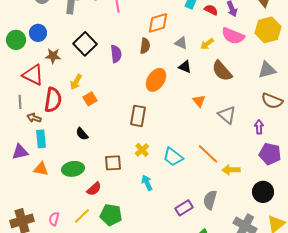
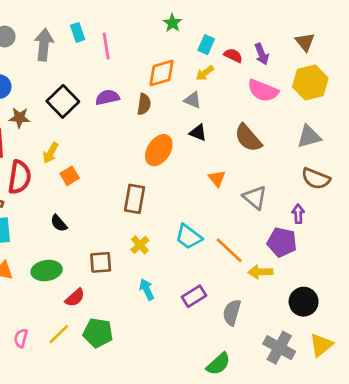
yellow arrow: (207, 44) -> (205, 73), moved
purple semicircle: (116, 54) -> (107, 97), moved, turned -96
purple pentagon: (270, 154) -> (282, 242), moved
cyan trapezoid: (173, 157) -> (189, 237), moved
purple rectangle: (184, 208) -> (194, 296), moved

